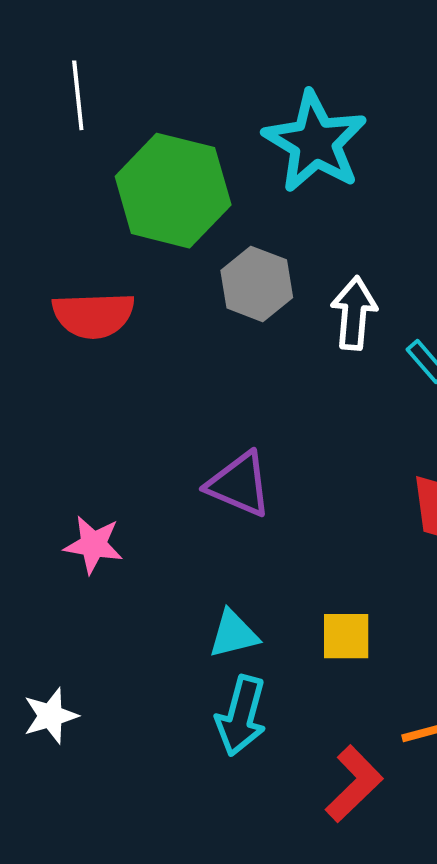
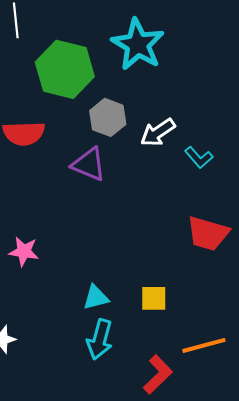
white arrow: (354, 313) -> (158, 132), turned -129
purple triangle: (239, 484) -> (89, 164), moved

